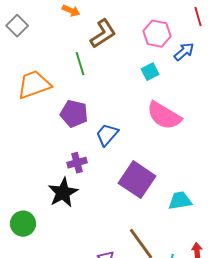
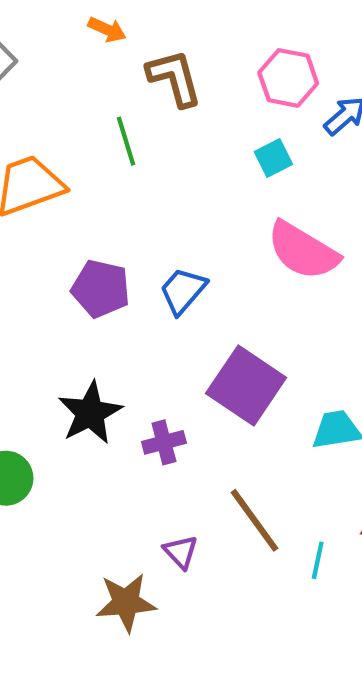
brown L-shape: (103, 34) -> (174, 78), turned -72
purple pentagon: (74, 114) -> (101, 289), moved
purple cross: (77, 163) -> (164, 442), moved

